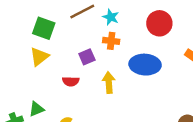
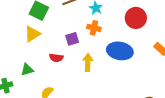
green triangle: (37, 109) -> (27, 70), moved

